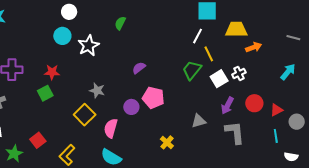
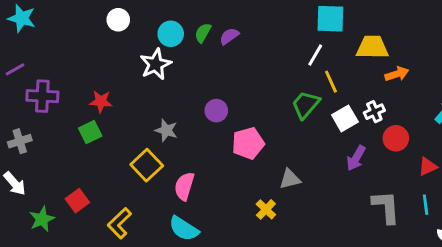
white circle: (69, 12) -> (118, 20), moved
cyan circle: (62, 36) -> (171, 34), moved
purple semicircle: (139, 68) -> (229, 36), moved
pink pentagon: (153, 98) -> (248, 143), turned -30
red circle: (254, 103) -> (396, 138), moved
purple circle: (131, 107) -> (216, 111), moved
gray triangle: (199, 121) -> (290, 179), moved
gray L-shape: (235, 133) -> (386, 207), moved

